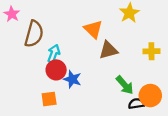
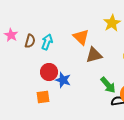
pink star: (12, 14) -> (11, 35), moved
brown semicircle: (34, 34) -> (30, 41), size x0.6
cyan arrow: (54, 54) -> (47, 42), moved

